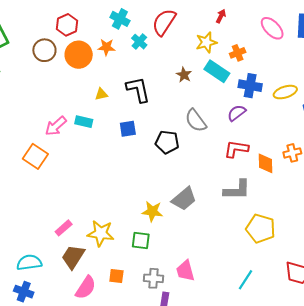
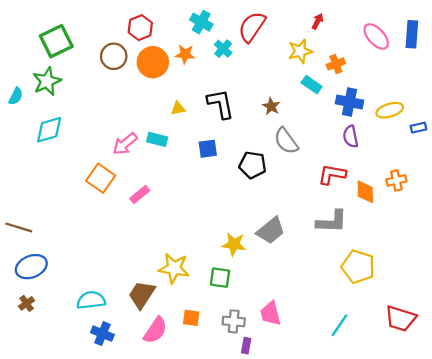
cyan rectangle: (217, 71) -> (312, 85), size x0.7
brown star: (184, 75) -> (271, 106), moved
purple semicircle: (237, 113) -> (351, 137), moved, turned -66
pink rectangle: (64, 228) -> (140, 194), moved
blue cross: (24, 292) -> (102, 334), moved

